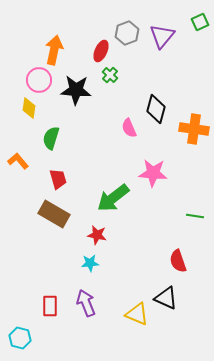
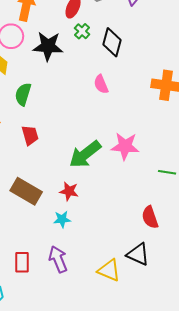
black diamond: (156, 109) -> (112, 42), moved
pink star: (153, 173) -> (125, 146), moved
brown rectangle: (54, 214) -> (26, 191), moved

